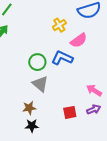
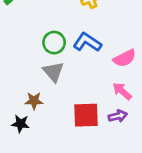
pink semicircle: (79, 40) -> (125, 58), moved
red square: (70, 112) -> (86, 115), size x1.5
black star: (32, 126) -> (20, 124), moved

